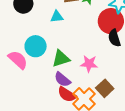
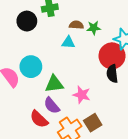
cyan triangle: (57, 17) -> (68, 42), moved
red semicircle: (67, 94) -> (39, 119), moved

